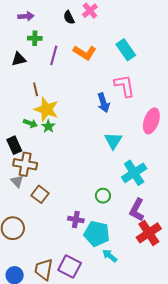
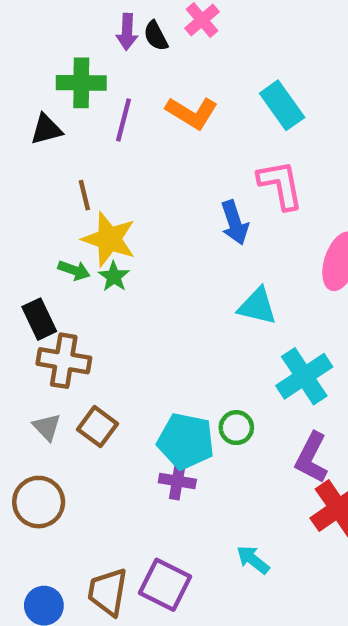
purple arrow: (26, 16) -> (127, 32), moved, turned 98
green cross: (35, 38) -> (81, 83), size x1.5
cyan triangle: (113, 141) -> (257, 306), turned -48
gray triangle: (17, 181) -> (47, 427), moved
cyan pentagon: (97, 234) -> (186, 441), moved

